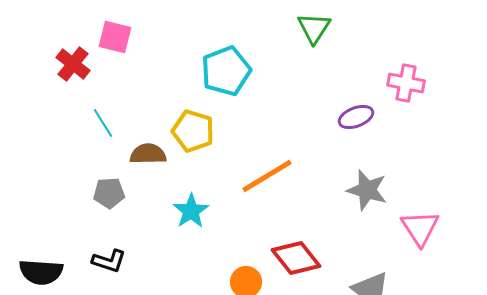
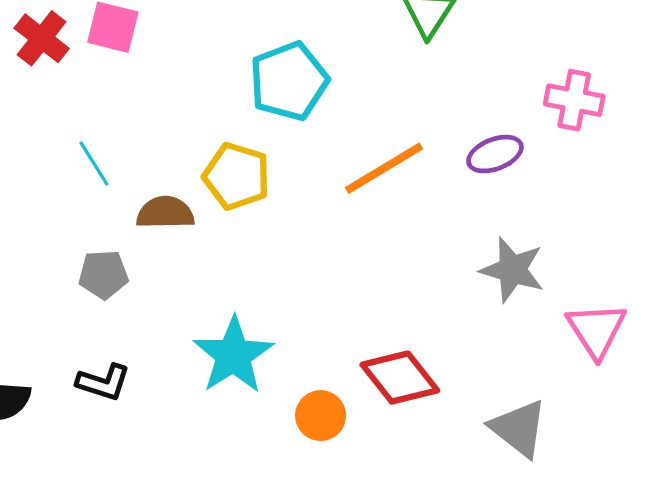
red cross: (73, 64) -> (42, 38), moved
orange line: (267, 176) -> (384, 168), moved
cyan star: (191, 211) -> (233, 355), moved, size x1.4

